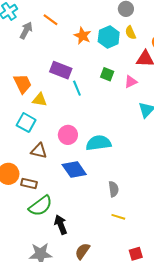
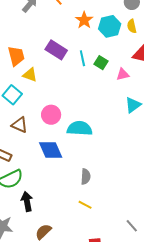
cyan line: (77, 88) -> (82, 58), moved

